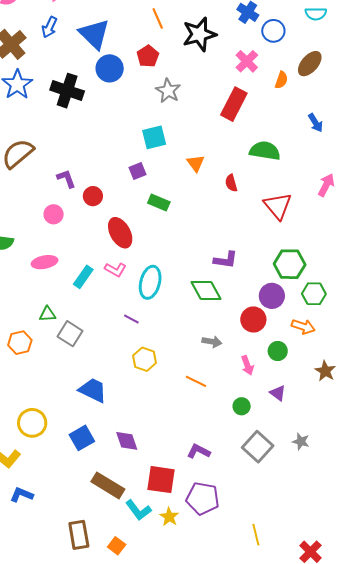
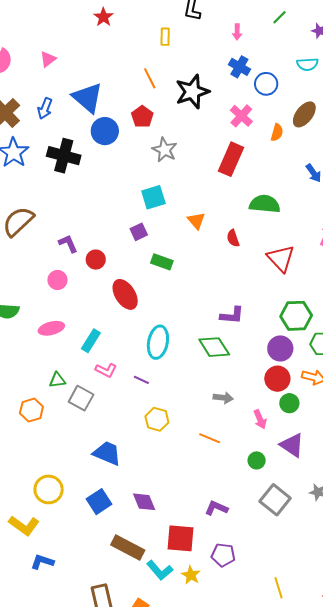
blue arrow: (49, 27) -> (45, 108), moved
pink L-shape: (115, 270) -> (106, 370), moved
red circle: (253, 319) -> (277, 379), moved
purple triangle: (278, 393) -> (292, 445), size x1.5
purple pentagon: (203, 498) -> (223, 555), size x0.7

